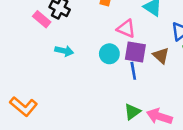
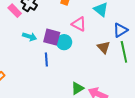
purple square: (135, 52) -> (52, 37), moved
blue line: (133, 71) -> (46, 59), moved

